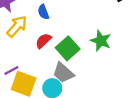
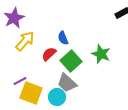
blue semicircle: (43, 12) -> (63, 38), moved

